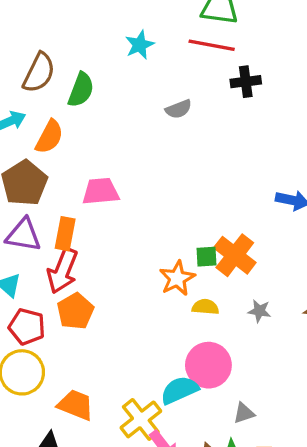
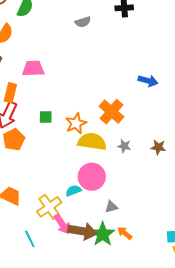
green square: (207, 257) -> (46, 117), moved
yellow semicircle: (205, 307) -> (92, 142), size x1.8
cyan semicircle: (179, 390) -> (73, 191), size x0.7

